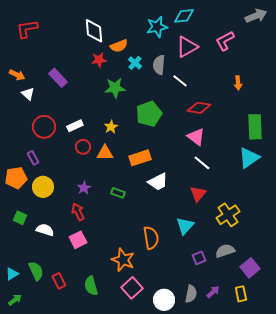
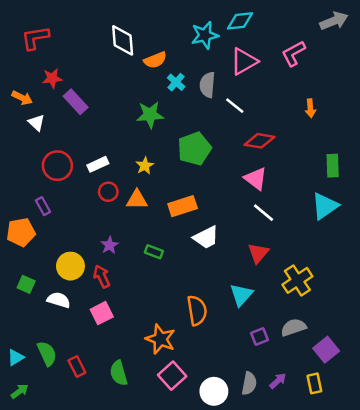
red star: (99, 60) -> (52, 78), moved
green rectangle: (255, 127) -> (333, 166), size x0.7
yellow circle: (43, 187) -> (70, 266), moved

